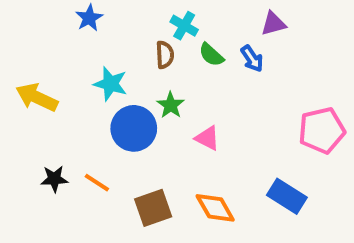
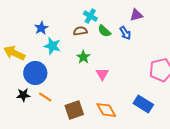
blue star: (89, 18) -> (41, 28), moved
brown semicircle: (165, 55) -> (80, 31), turned -96
blue circle: (134, 128) -> (35, 73), moved
pink triangle: (207, 138) -> (102, 74), turned 32

